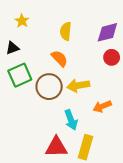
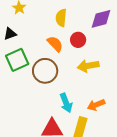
red circle: (112, 57) -> (78, 40), moved
yellow arrow: (78, 86) -> (88, 66), moved
orange arrow: (102, 106) -> (96, 105), moved

